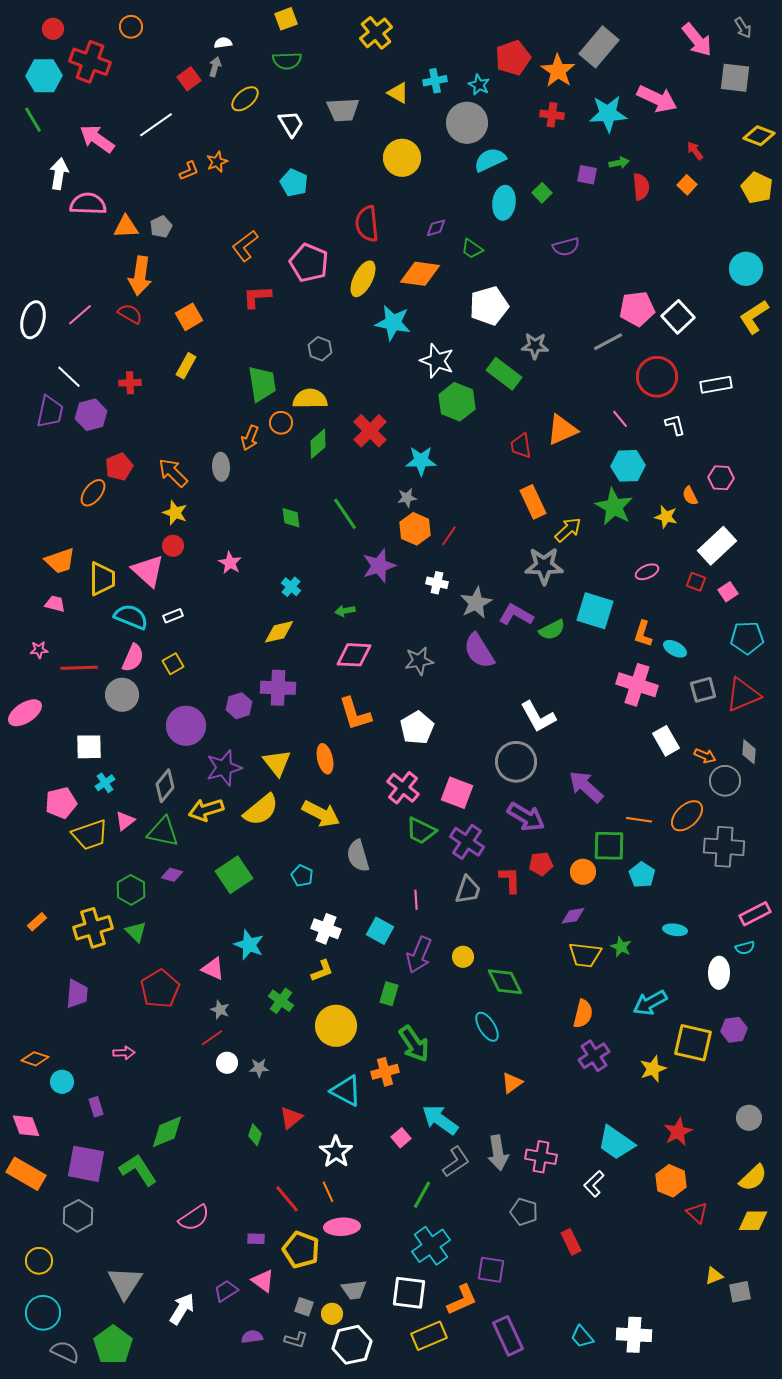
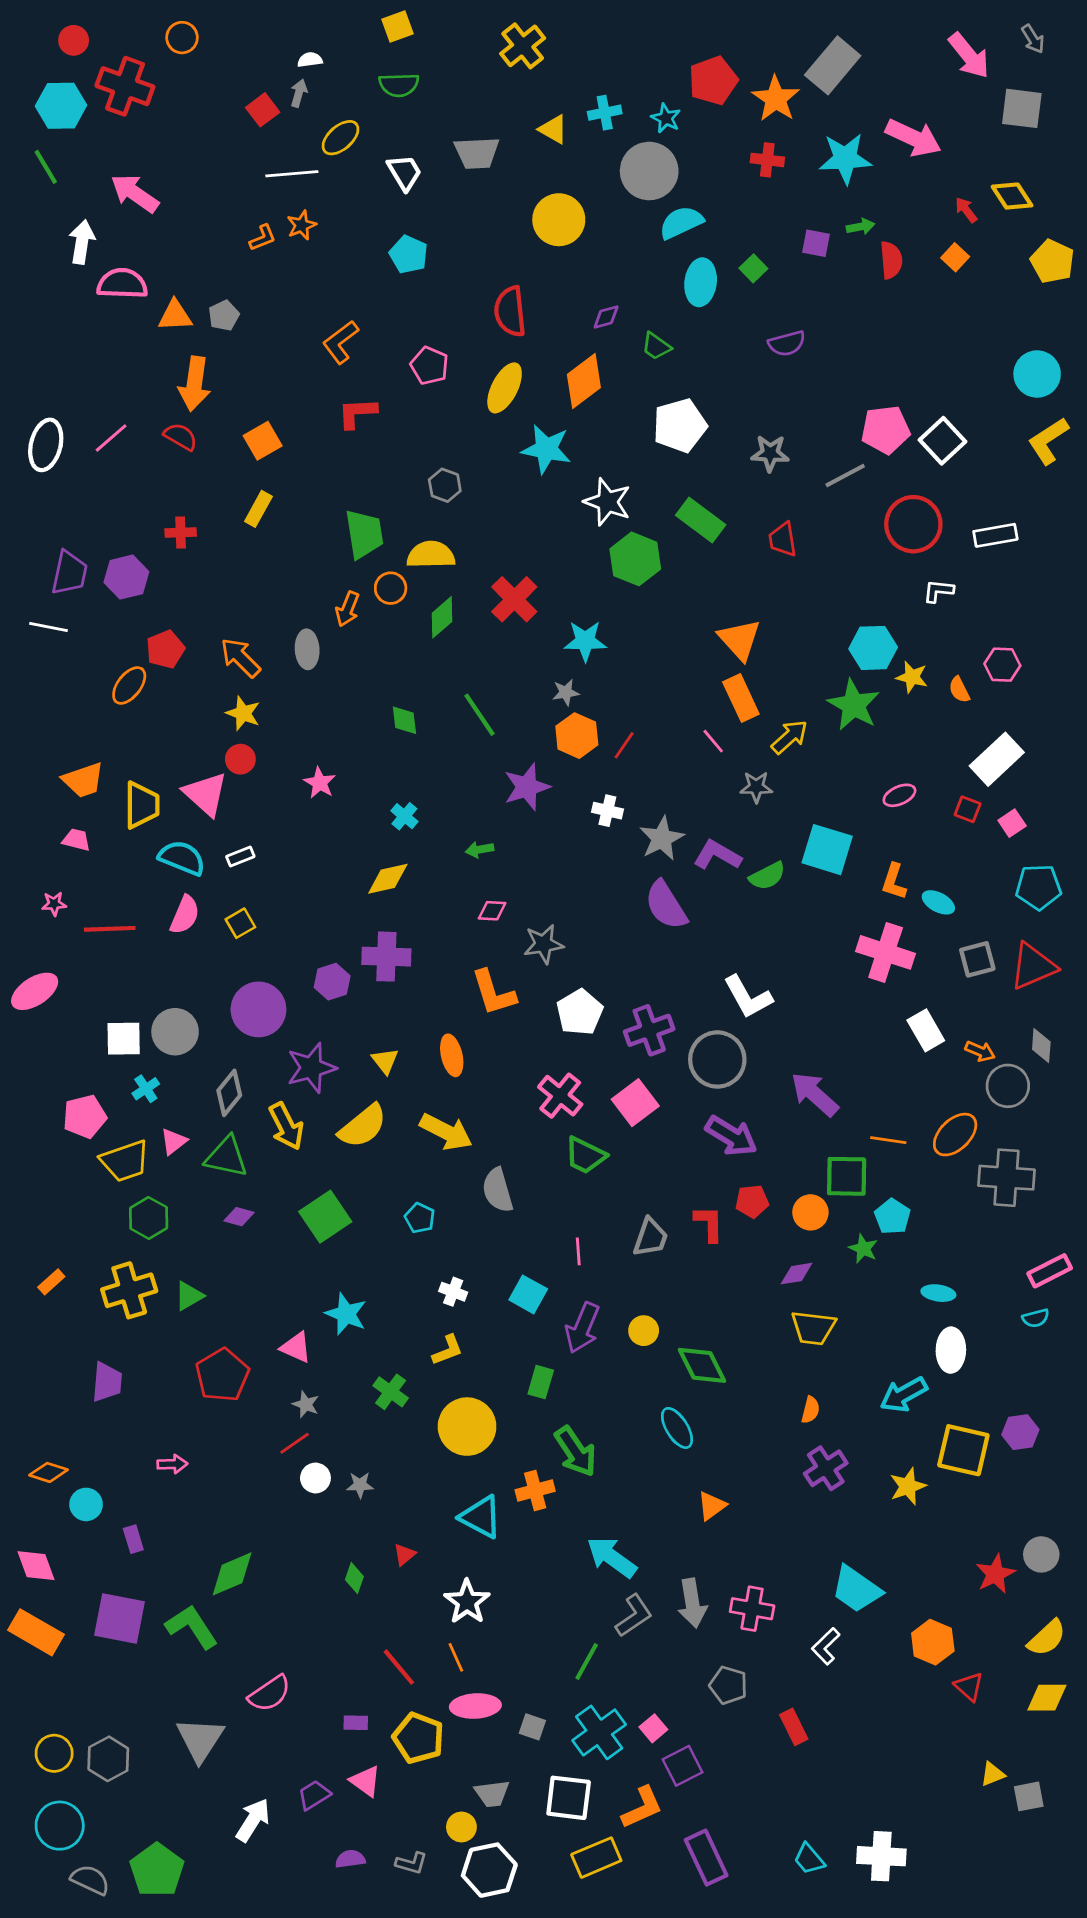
white line: (156, 125) -> (292, 174), moved, turned 30
yellow diamond: (759, 136) -> (1012, 196), moved, turned 36
pink pentagon: (309, 263) -> (429, 366), size x0.7
orange diamond: (420, 274) -> (584, 381), turned -45
gray star: (535, 346) -> (770, 453), moved
white line: (69, 377) -> (49, 627), moved, turned -32
pink line: (620, 419) -> (713, 741), moved
white L-shape: (675, 425) -> (938, 591), turned -70
orange triangle: (562, 430) -> (740, 640), moved, turned -48
red trapezoid: (521, 446) -> (783, 539), moved
yellow star: (666, 517) -> (912, 677), moved
gray star: (544, 566) -> (756, 787), size x0.6
pink diamond: (354, 655) -> (492, 911), size x0.6
gray star: (419, 661) -> (544, 944), moved
gray circle: (122, 695) -> (175, 1032), moved
yellow triangle: (277, 763) -> (385, 1061), size x0.7
pink square: (457, 793) -> (635, 1103), turned 32
yellow arrow: (206, 810) -> (286, 1126), turned -100
purple cross: (467, 842) -> (649, 1030), moved, turned 36
green hexagon: (131, 890) -> (149, 1218), moved
white cross: (326, 929) -> (453, 1292), size x0.7
green triangle: (136, 932) -> (189, 1296), turned 45
green star: (621, 947) -> (863, 1249), moved
white ellipse: (719, 973) -> (951, 1350), moved
orange semicircle: (583, 1014) -> (810, 1410), size x0.7
red triangle: (291, 1118) -> (404, 1554), size x0.7
red star: (678, 1132) -> (995, 1574), moved
pink square: (401, 1138) -> (653, 1728), moved
gray hexagon: (78, 1216) -> (108, 1759), moved
purple square: (491, 1270) -> (683, 1766), turned -36
gray triangle: (125, 1283) -> (200, 1739), moved
gray square: (304, 1307) -> (532, 1727), moved

